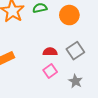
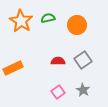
pink square: (50, 71) -> (58, 92), moved

